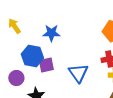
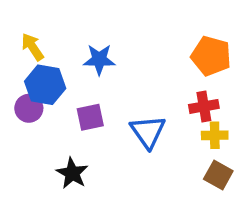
blue hexagon: (32, 56) -> (45, 85), moved
purple circle: (16, 78) -> (29, 108), moved

